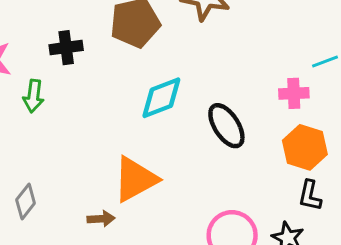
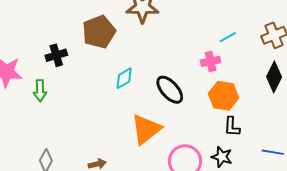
cyan diamond: (161, 98) -> (124, 78), size x0.7
orange triangle: (135, 179) -> (146, 129), moved

